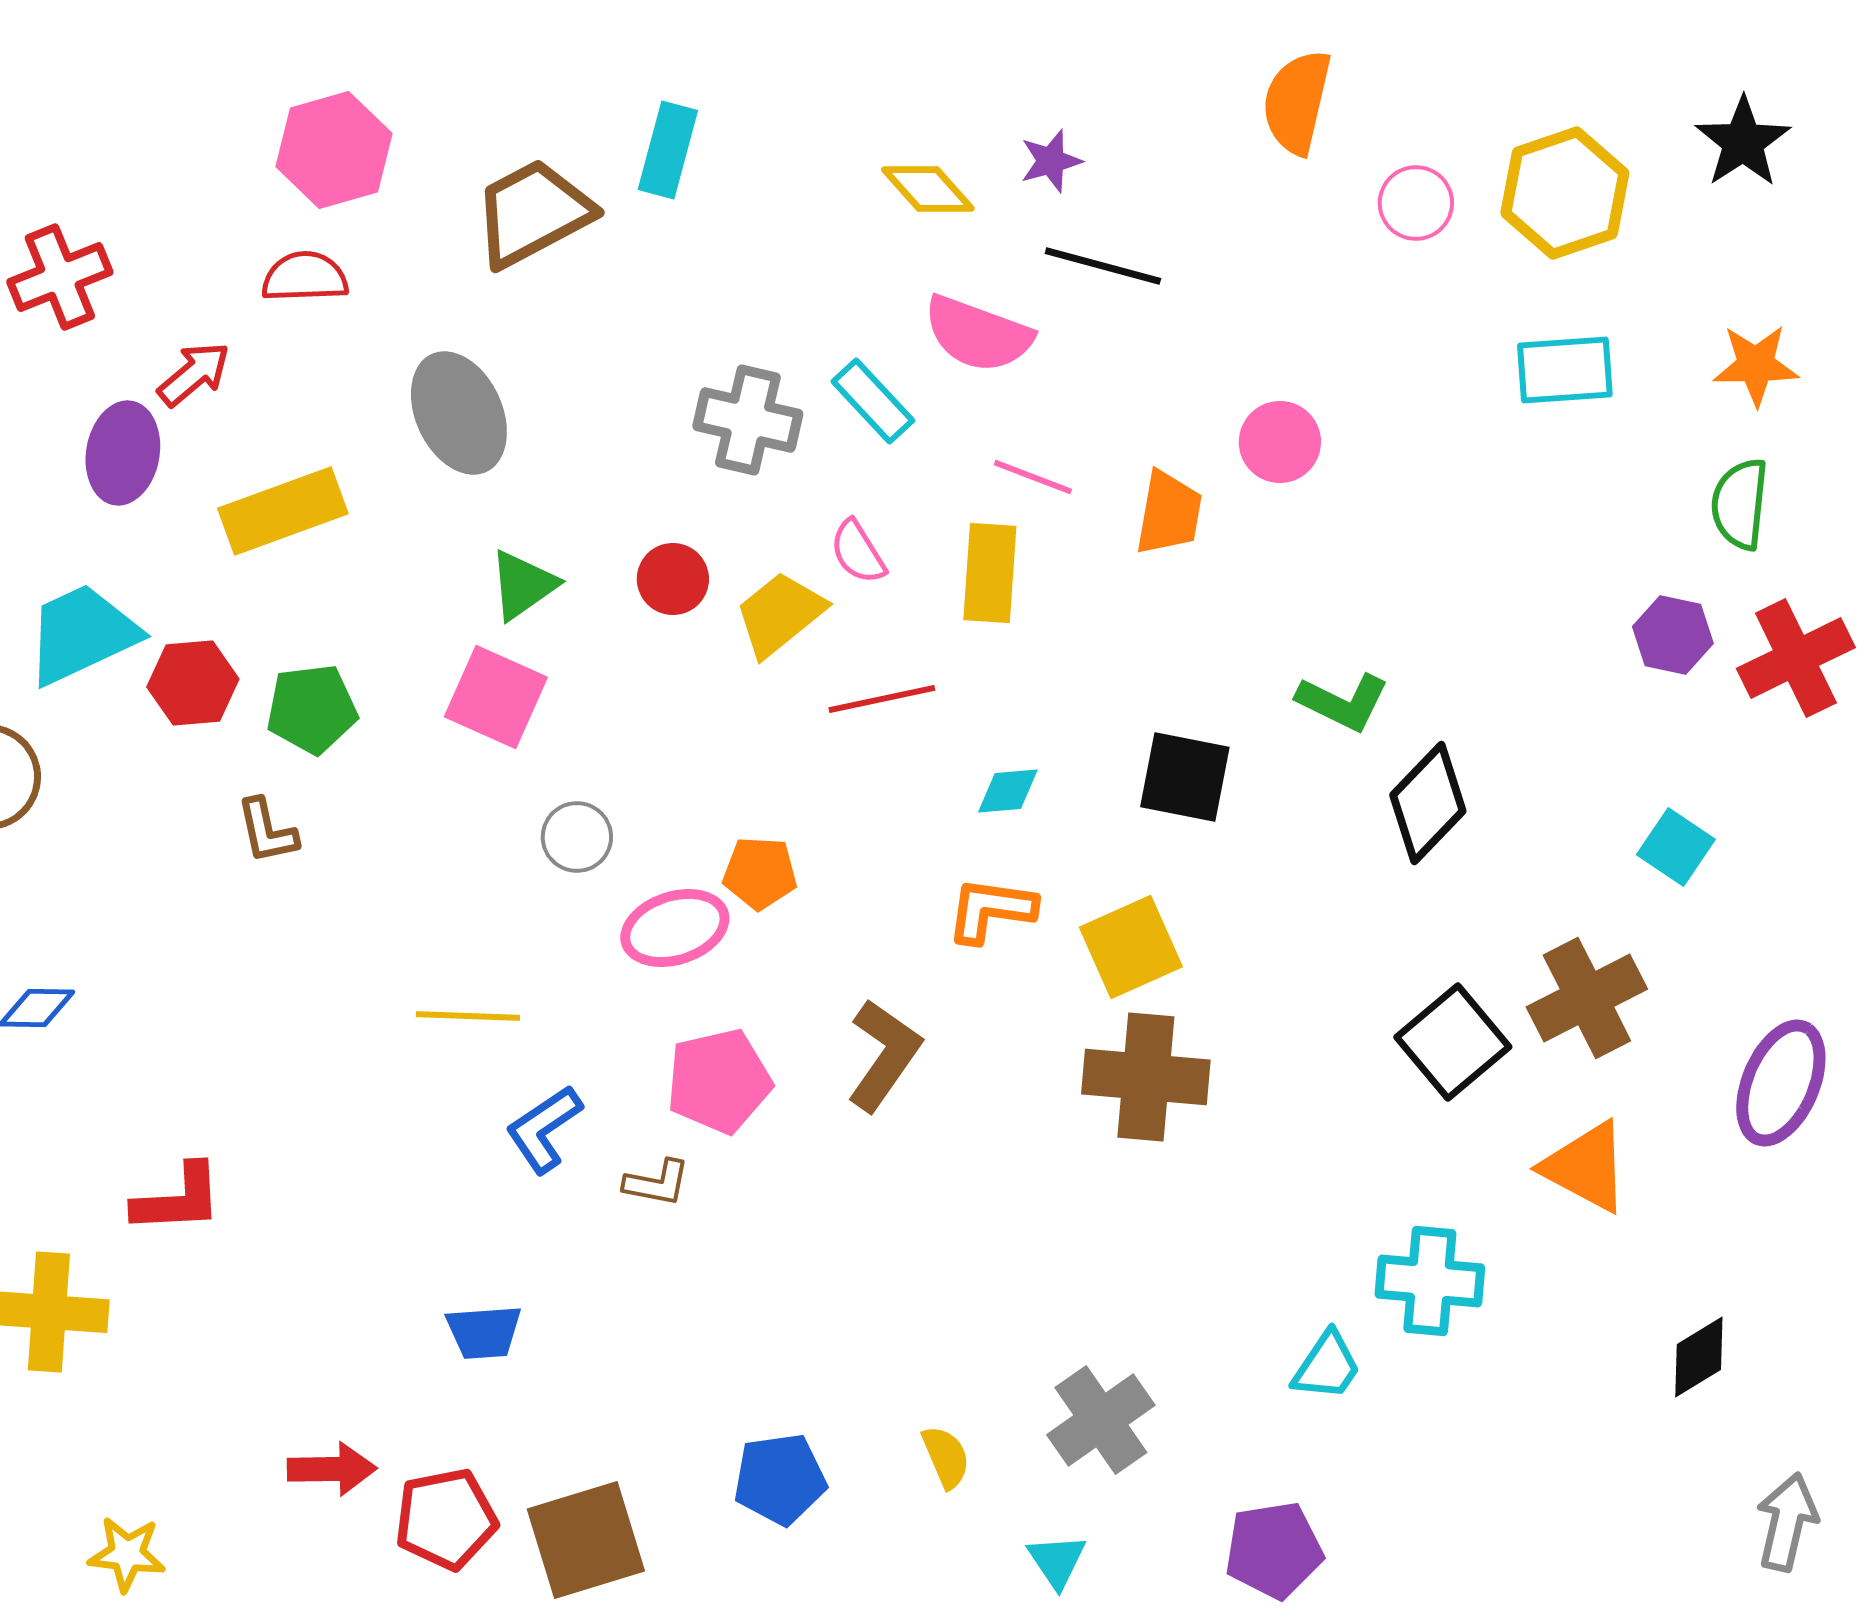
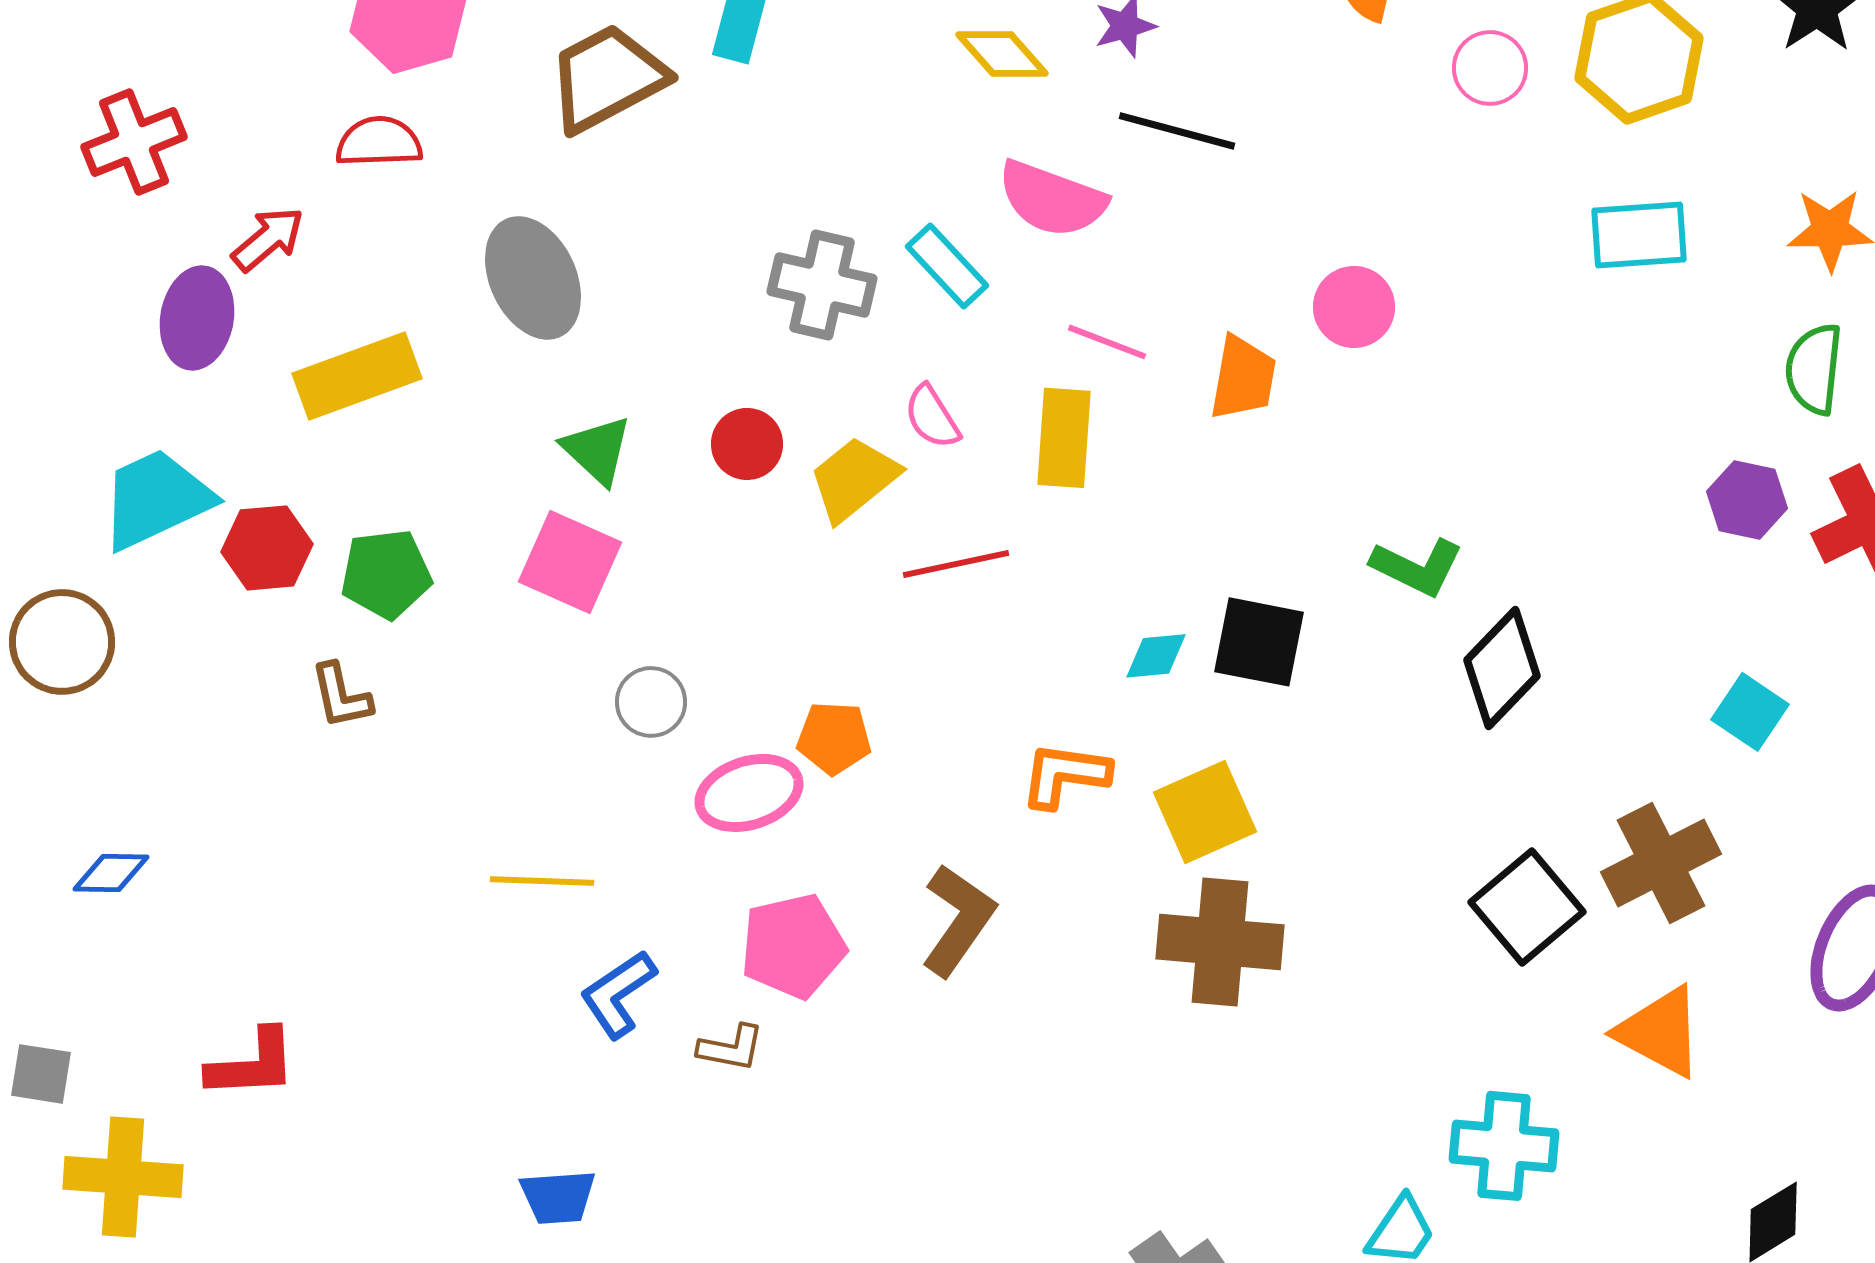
green triangle: (523, 585) -> (597, 450), turned -42
cyan diamond: (1008, 791) -> (1156, 656), moved

